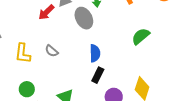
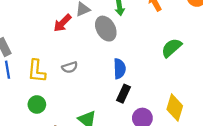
gray semicircle: (52, 51) -> (70, 67), turned -56
green circle: (27, 89) -> (37, 104), moved

